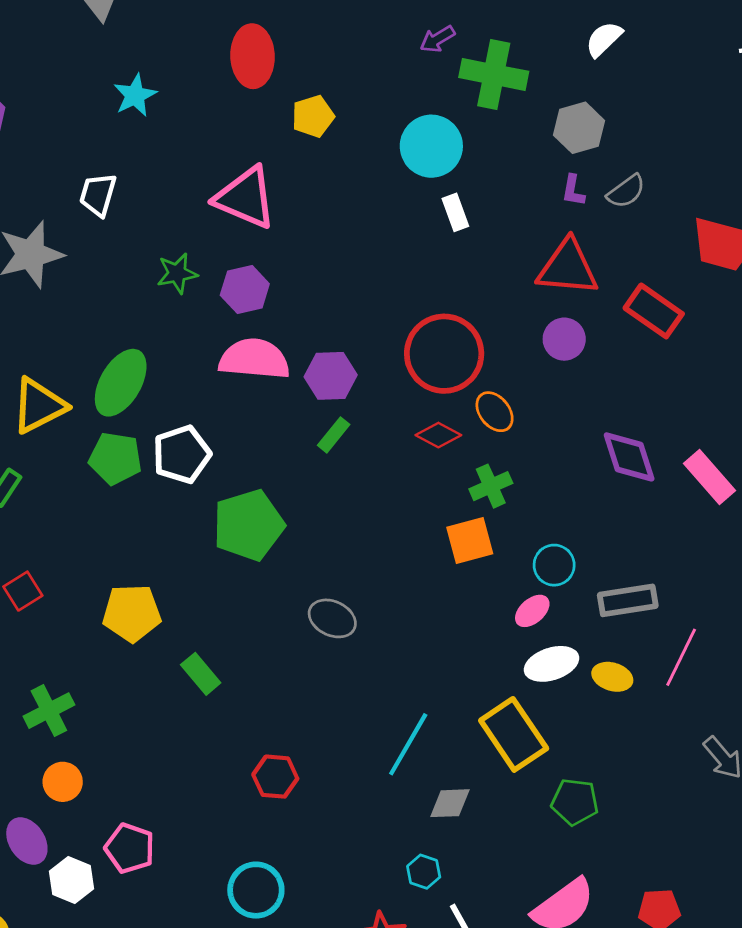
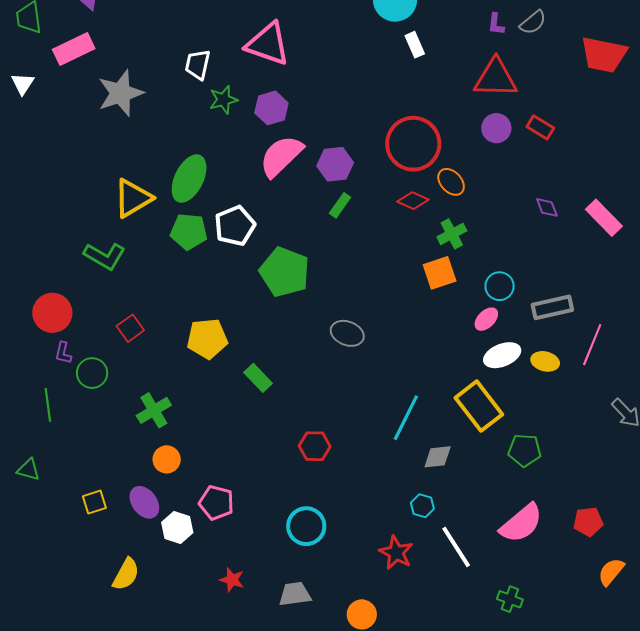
white trapezoid: (98, 195) -> (198, 65), moved
red rectangle: (654, 311) -> (540, 127), moved, size x0.7
pink semicircle: (254, 359) -> (281, 156), turned -45
purple diamond: (629, 457) -> (547, 207), size x0.6
green pentagon: (248, 525) -> (285, 272), turned -30

